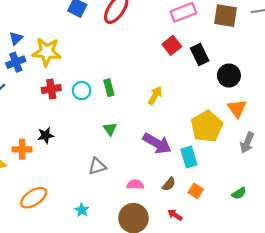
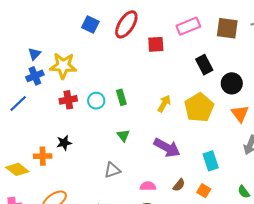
red square: (172, 45) -> (156, 44), moved, turned 36
yellow pentagon: (207, 126) -> (199, 108), moved
cyan rectangle: (189, 157) -> (211, 161), moved
green semicircle: (239, 193) -> (244, 192), turned 88

